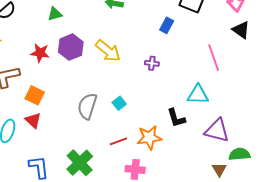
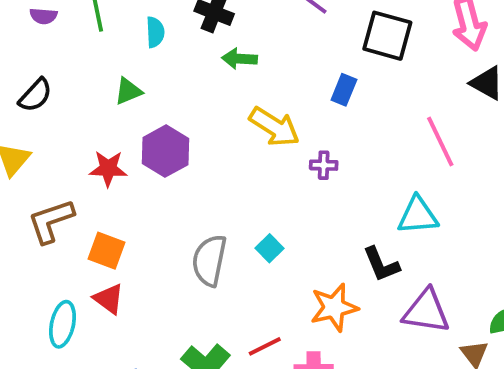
yellow arrow: (108, 51) -> (274, 127), moved
purple triangle: (217, 131) -> (426, 311), moved
red line: (118, 141) -> (265, 346), moved

